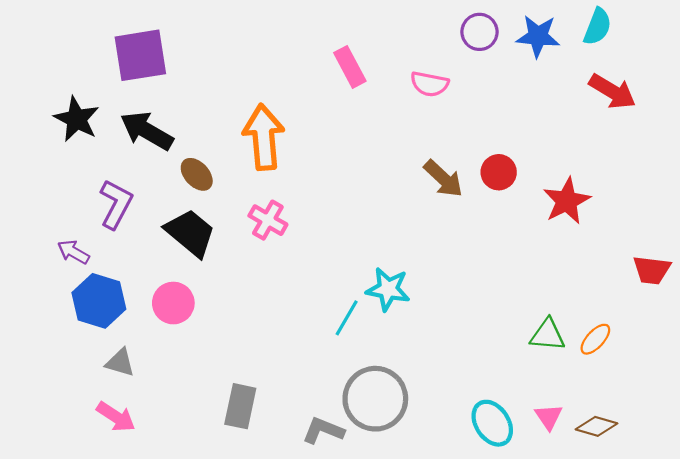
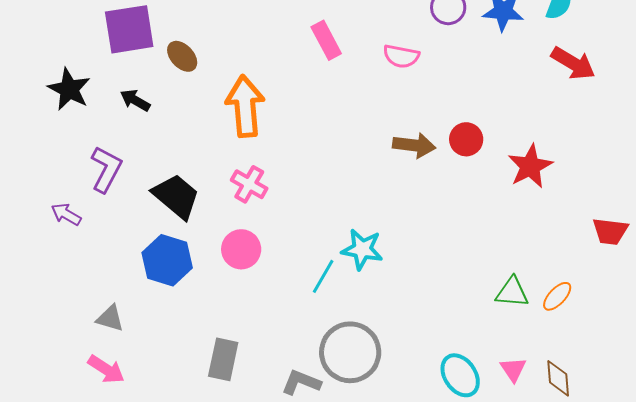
black arrow: (147, 131) -> (135, 100), size x0.6
brown ellipse: (197, 174) -> (182, 56), moved
brown arrow: (443, 179) -> (414, 145), turned -36
blue hexagon: (99, 301) -> (167, 260), moved
pink circle: (173, 303) -> (241, 249), moved
brown diamond: (596, 426) -> (558, 378), turned 69

